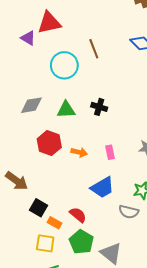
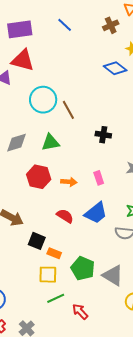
red triangle: (49, 23) -> (23, 60), turned 35
brown line: (94, 49) -> (68, 110), moved
black cross: (99, 107) -> (103, 135), moved
red semicircle: (78, 215) -> (65, 216), moved

